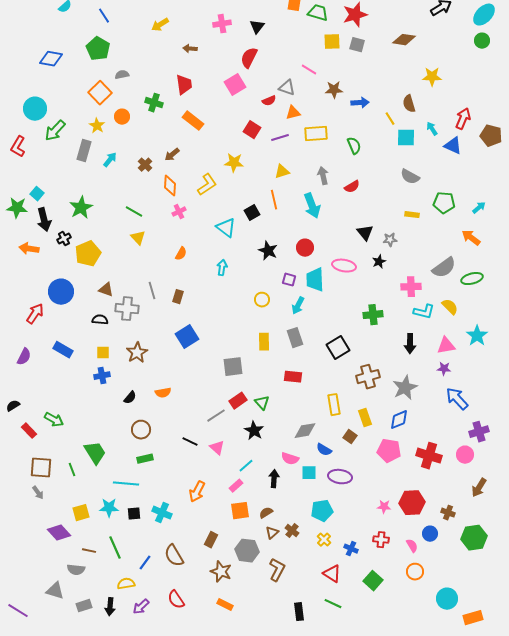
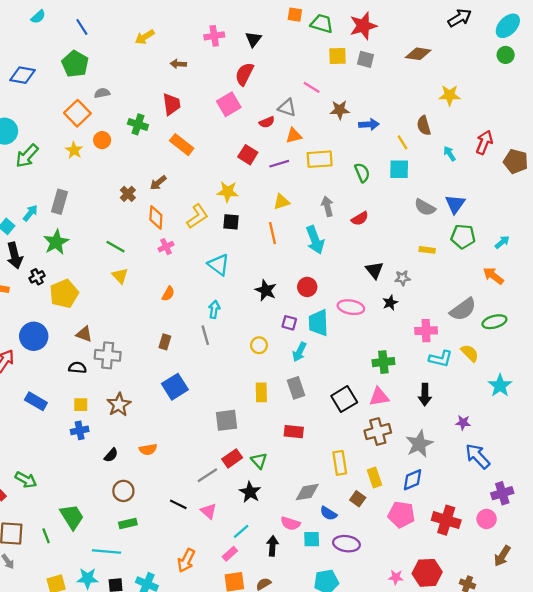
cyan square: (406, 138) -> (399, 169), moved
blue triangle: (453, 146) -> (455, 204), moved, turned 42
gray rectangle: (84, 151) -> (59, 202), moved
cyan arrow: (110, 160) -> (30, 213), moved
black square: (252, 213) -> (231, 222), moved, turned 35
gray line: (152, 291) -> (205, 335), moved
pink triangle: (446, 346) -> (379, 397), moved

